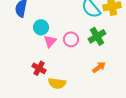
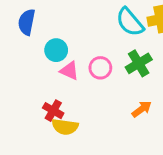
pink triangle: (50, 41) -> (69, 71), turned -48
yellow semicircle: (57, 83) -> (65, 127), moved

